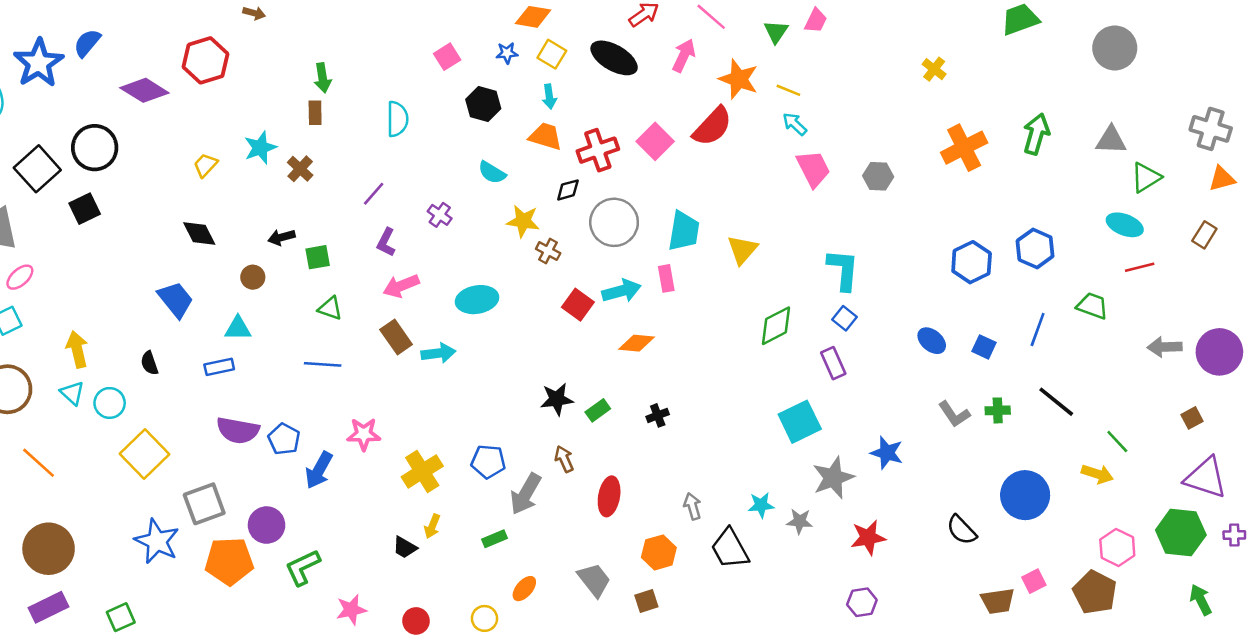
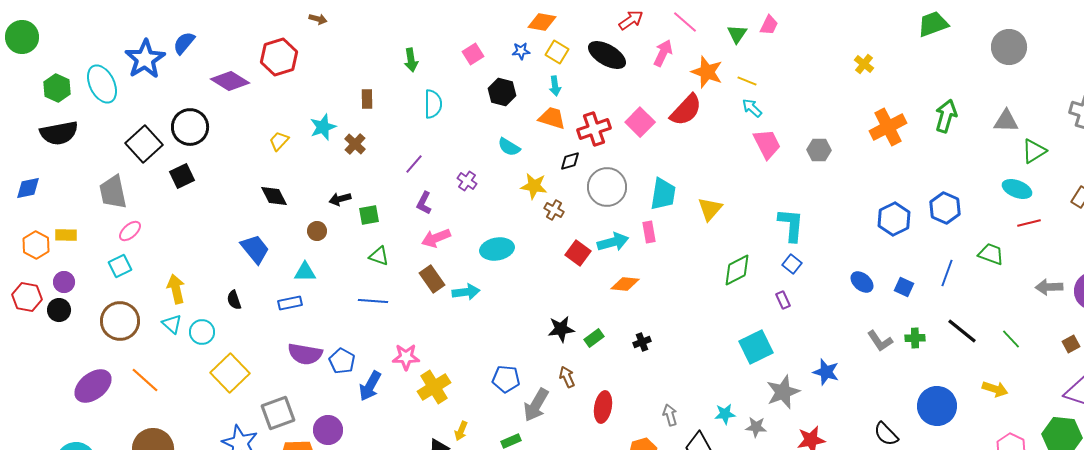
green arrow: (323, 78) -> (411, 60), moved
purple rectangle: (833, 363) -> (783, 300), size x0.7
green line: (1117, 442) -> (1011, 339), moved
yellow cross: (422, 471) -> (434, 387), moved

